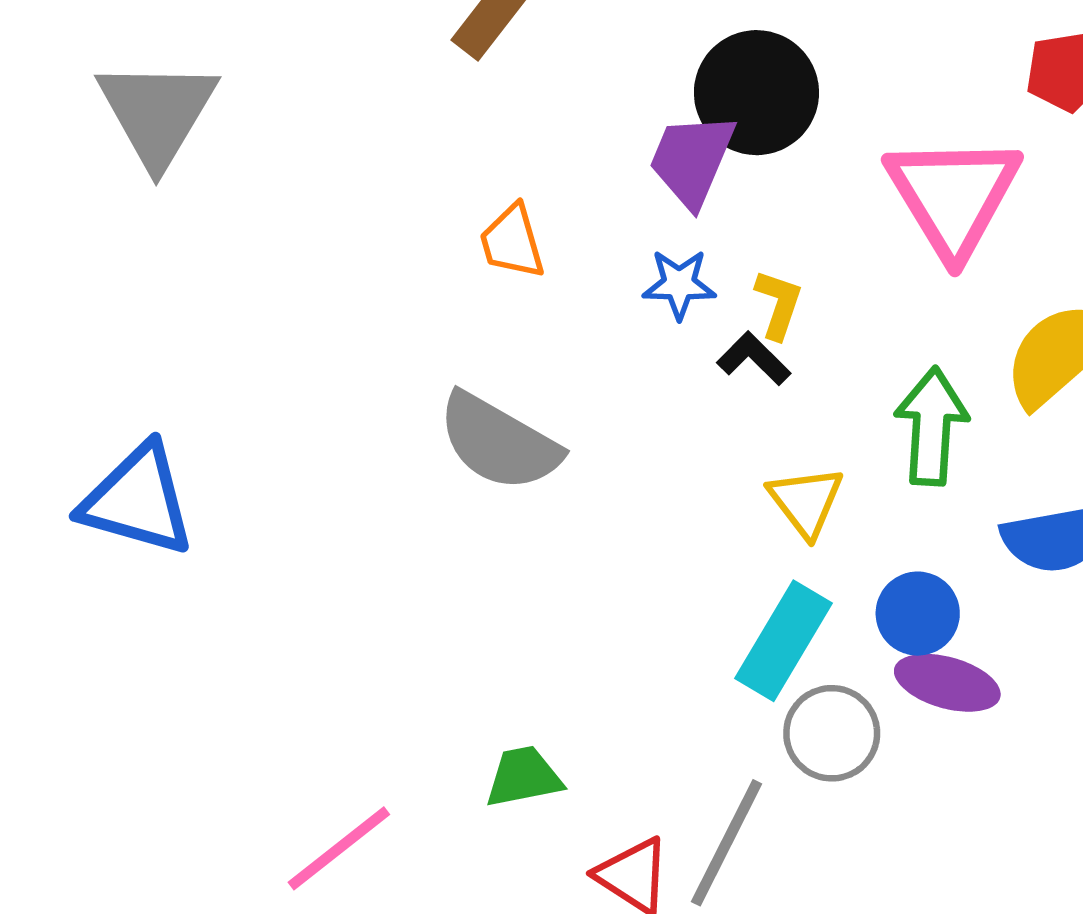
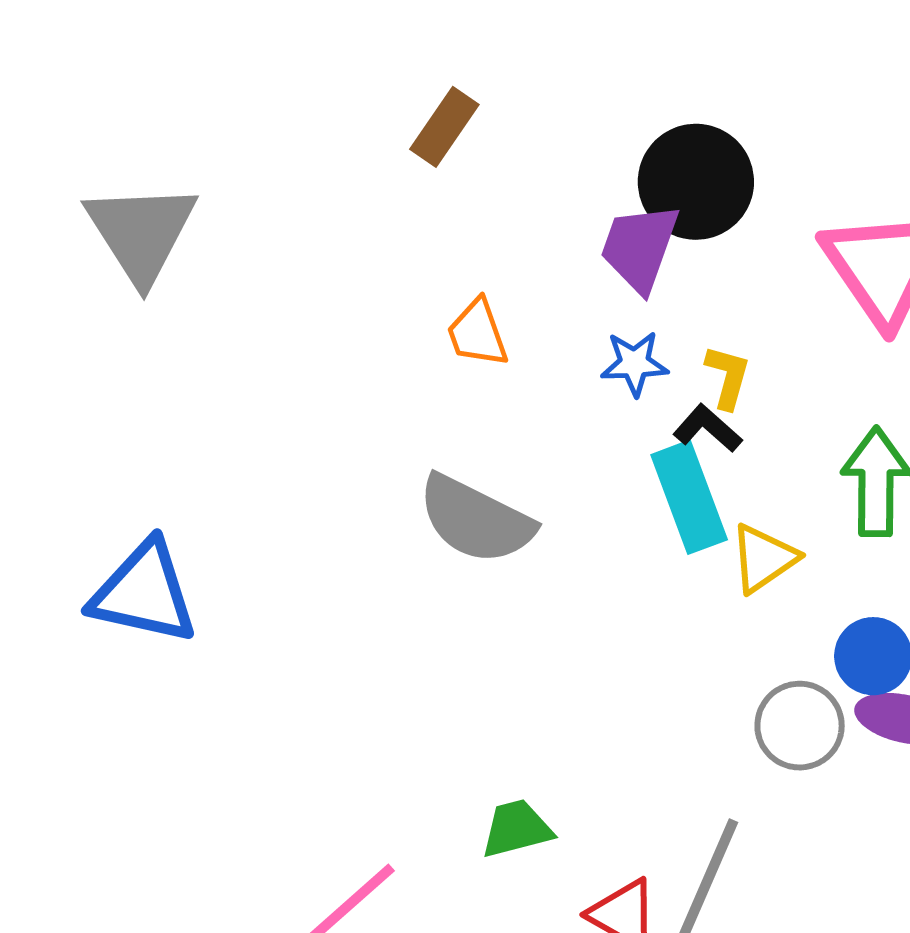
yellow triangle: (806, 501) -> (764, 558), turned 36
cyan rectangle: (784, 641) -> (689, 497), moved, turned -48
gray circle: (832, 733) -> (800, 726), moved

